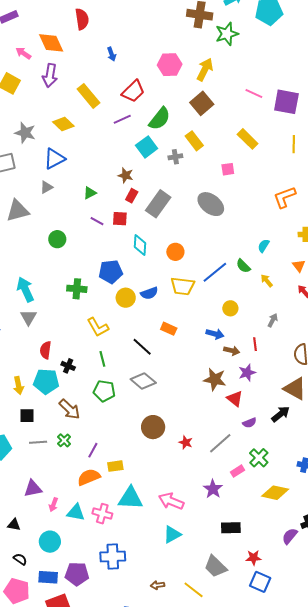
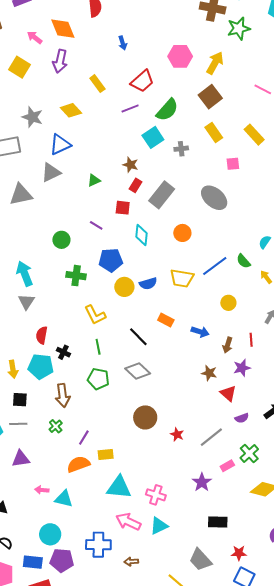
yellow rectangle: (88, 96) -> (97, 84), size x0.7
yellow rectangle: (194, 141) -> (214, 132), moved
gray triangle: (46, 187) -> (51, 173), size x1.5
purple line: (97, 221) -> (96, 225), moved
green circle: (57, 239) -> (61, 240), moved
orange circle: (175, 252) -> (182, 233), moved
blue arrow: (215, 334) -> (200, 332), moved
brown arrow: (232, 351) -> (228, 345), turned 91
brown star: (215, 379) -> (209, 373), size x0.7
brown arrow: (70, 409) -> (63, 395), turned 35
gray line: (38, 442) -> (18, 424), moved
purple triangle: (33, 489) -> (21, 459), moved
pink arrow: (171, 501) -> (128, 522), moved
pink arrow: (53, 505) -> (42, 490), turned 72
pink cross: (102, 514) -> (156, 495), moved
cyan circle: (50, 542) -> (50, 534), moved
brown arrow: (157, 585) -> (131, 562), moved

